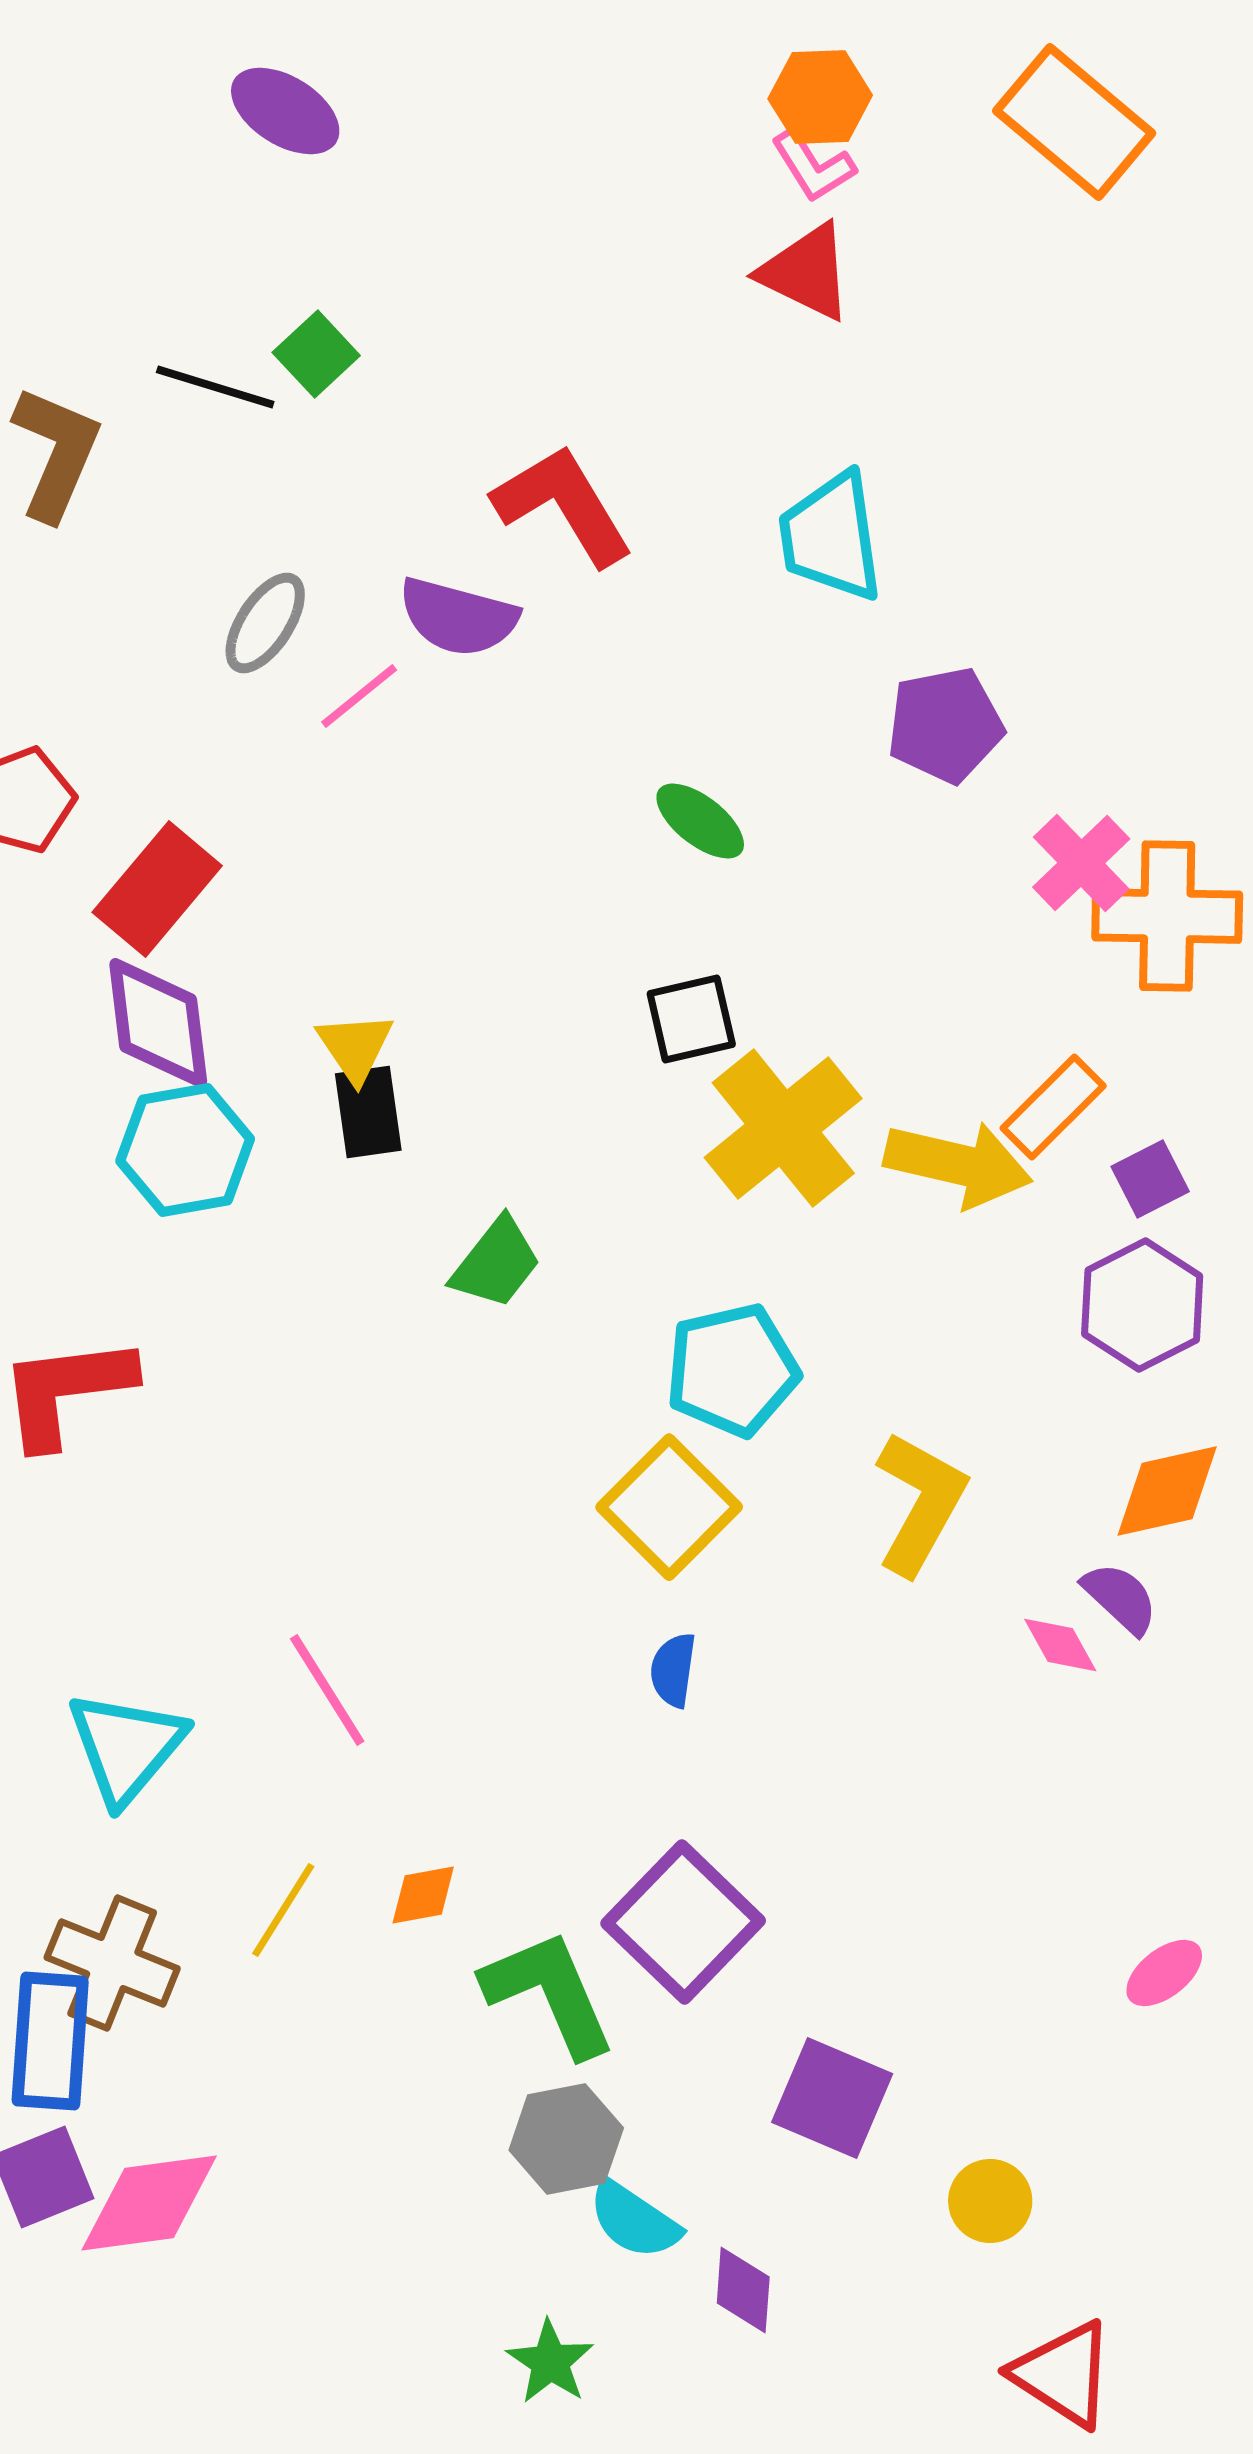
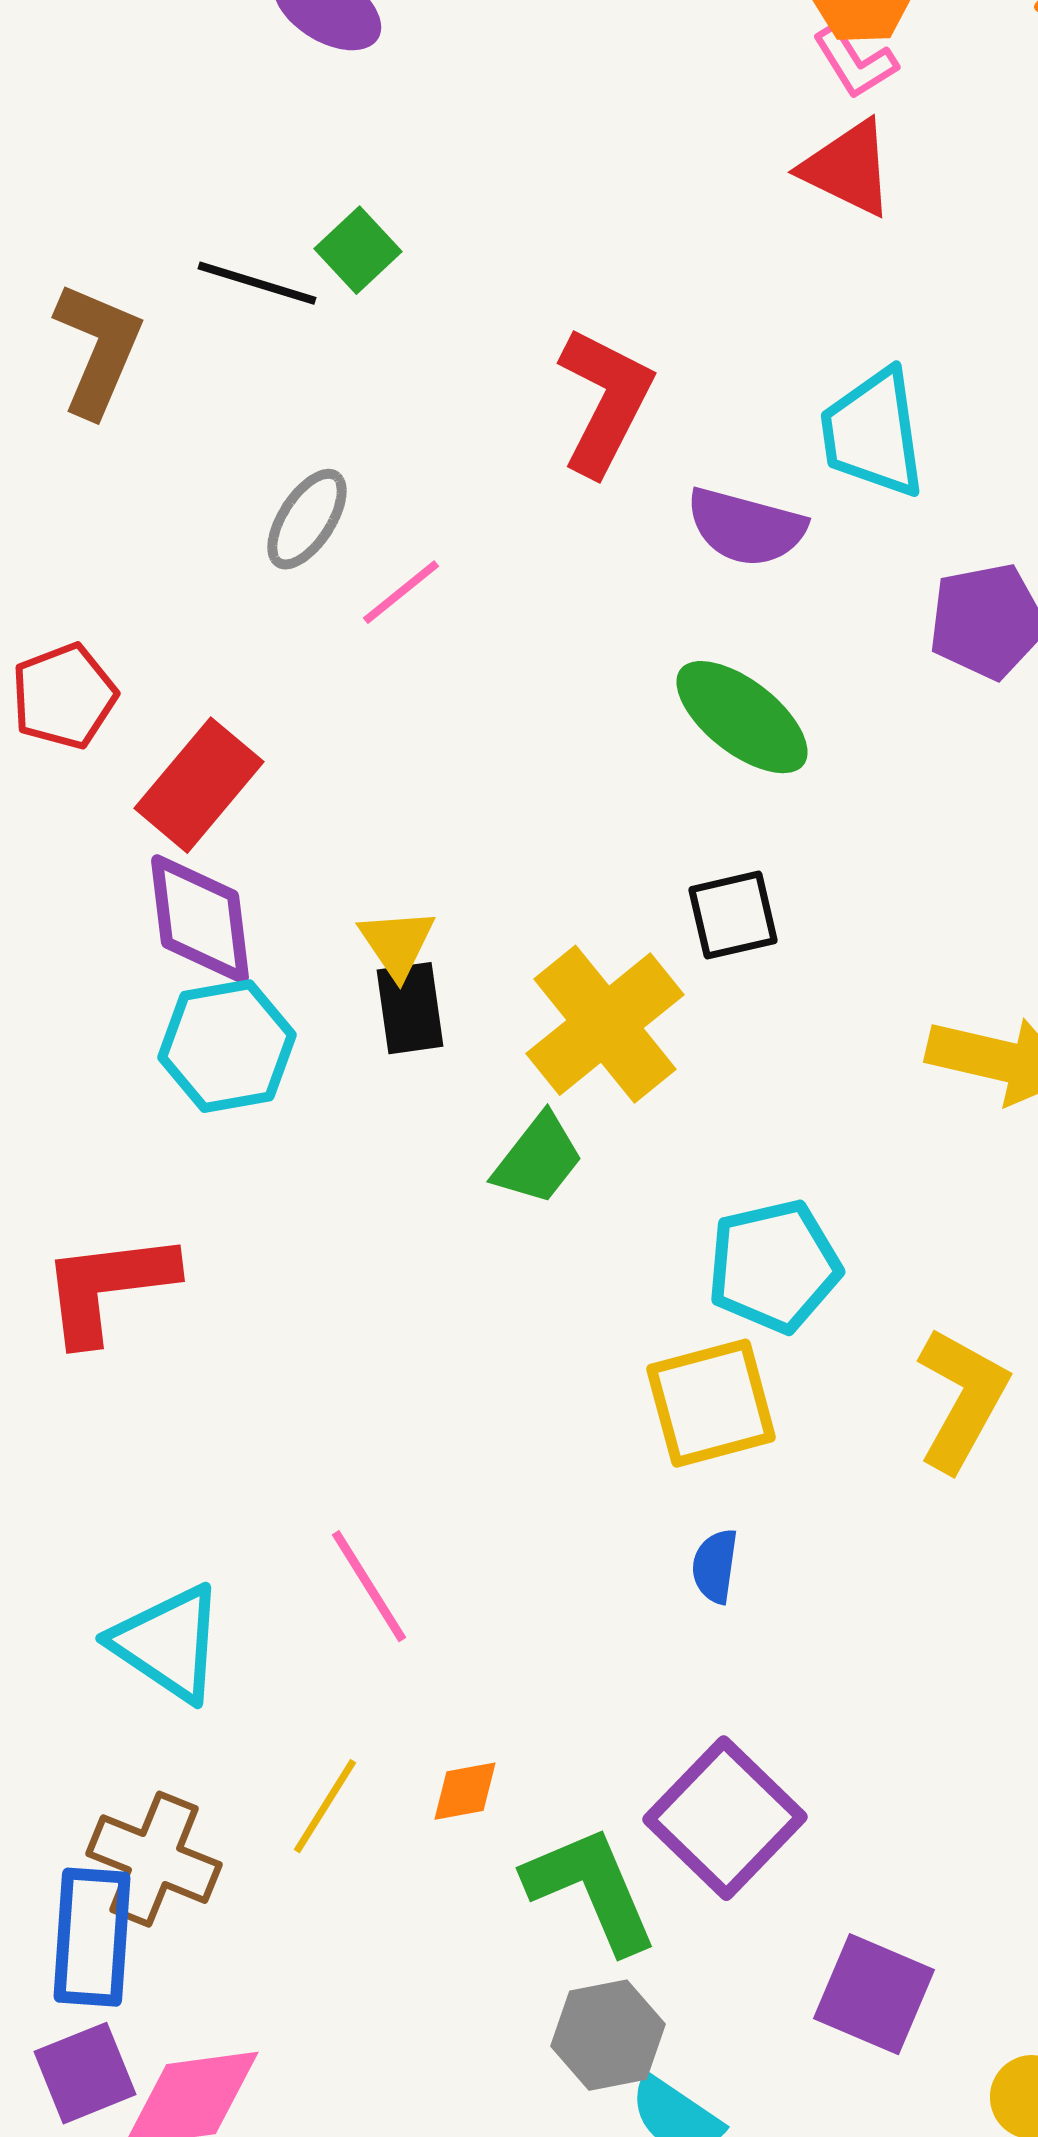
red L-shape: (563, 505) -> (605, 401), turned 58
purple semicircle: (458, 617) -> (746, 527), moved
green ellipse: (700, 821) -> (742, 717), size x1.5
yellow cross: (783, 1128) -> (605, 1024), moved
yellow square: (669, 1507) -> (711, 1403), turned 30
cyan triangle: (126, 1747) -> (168, 1643), turned -36

